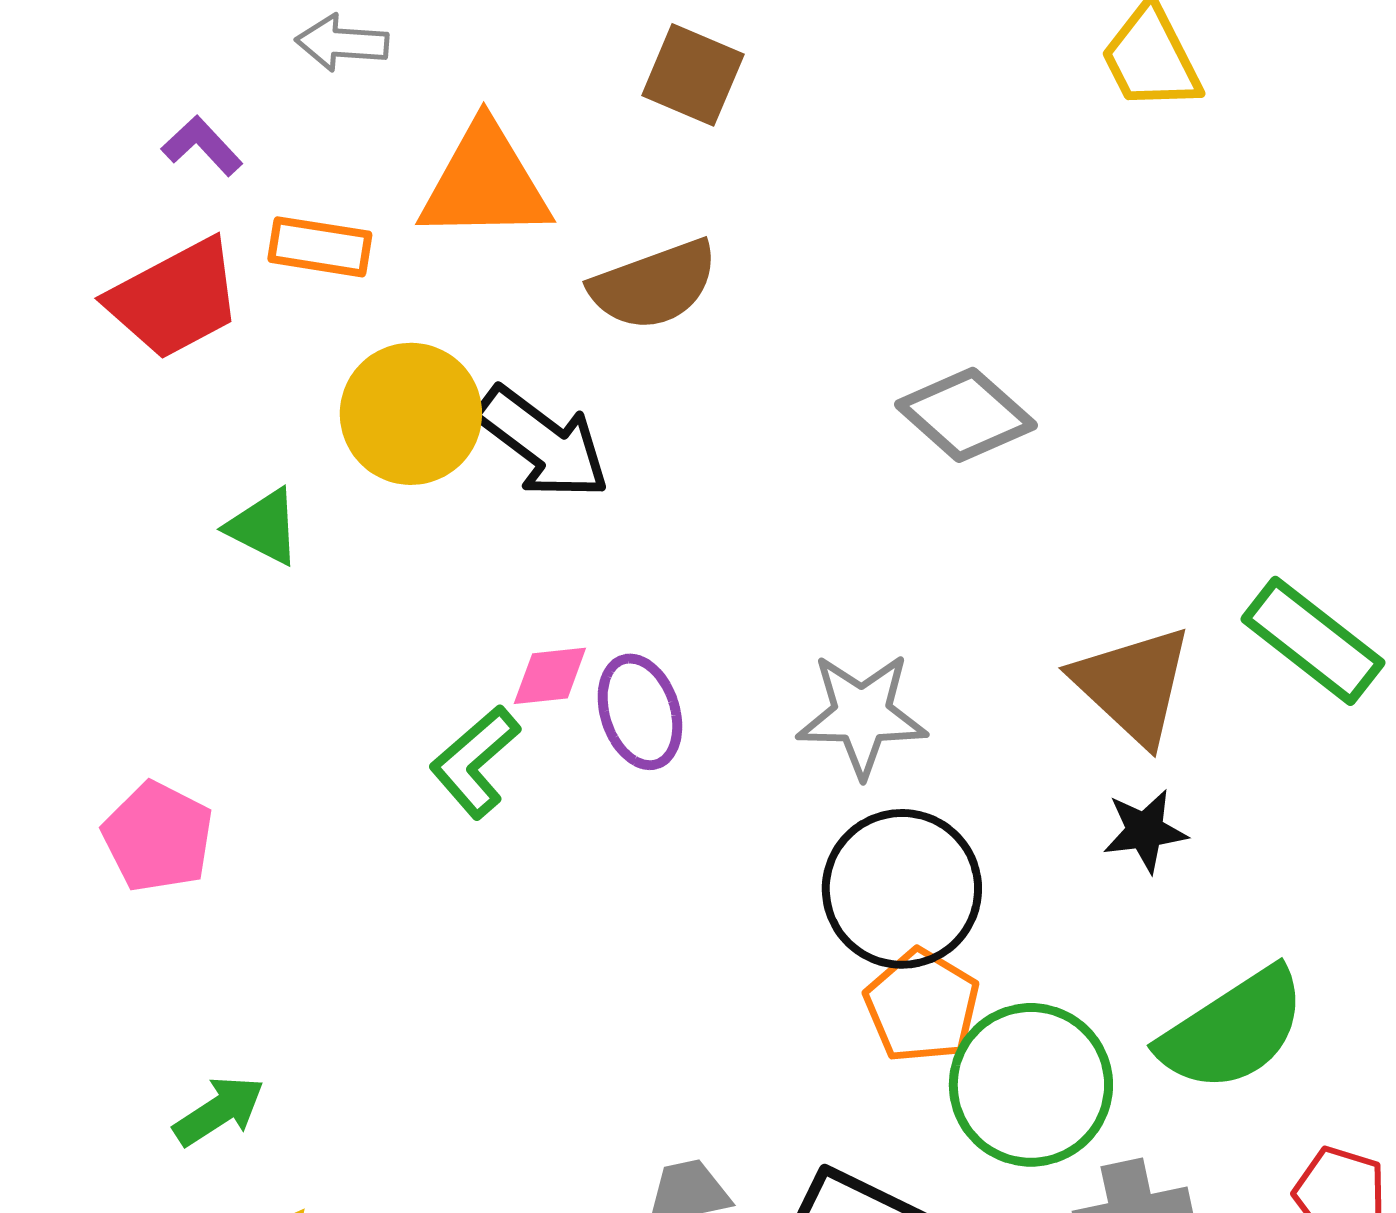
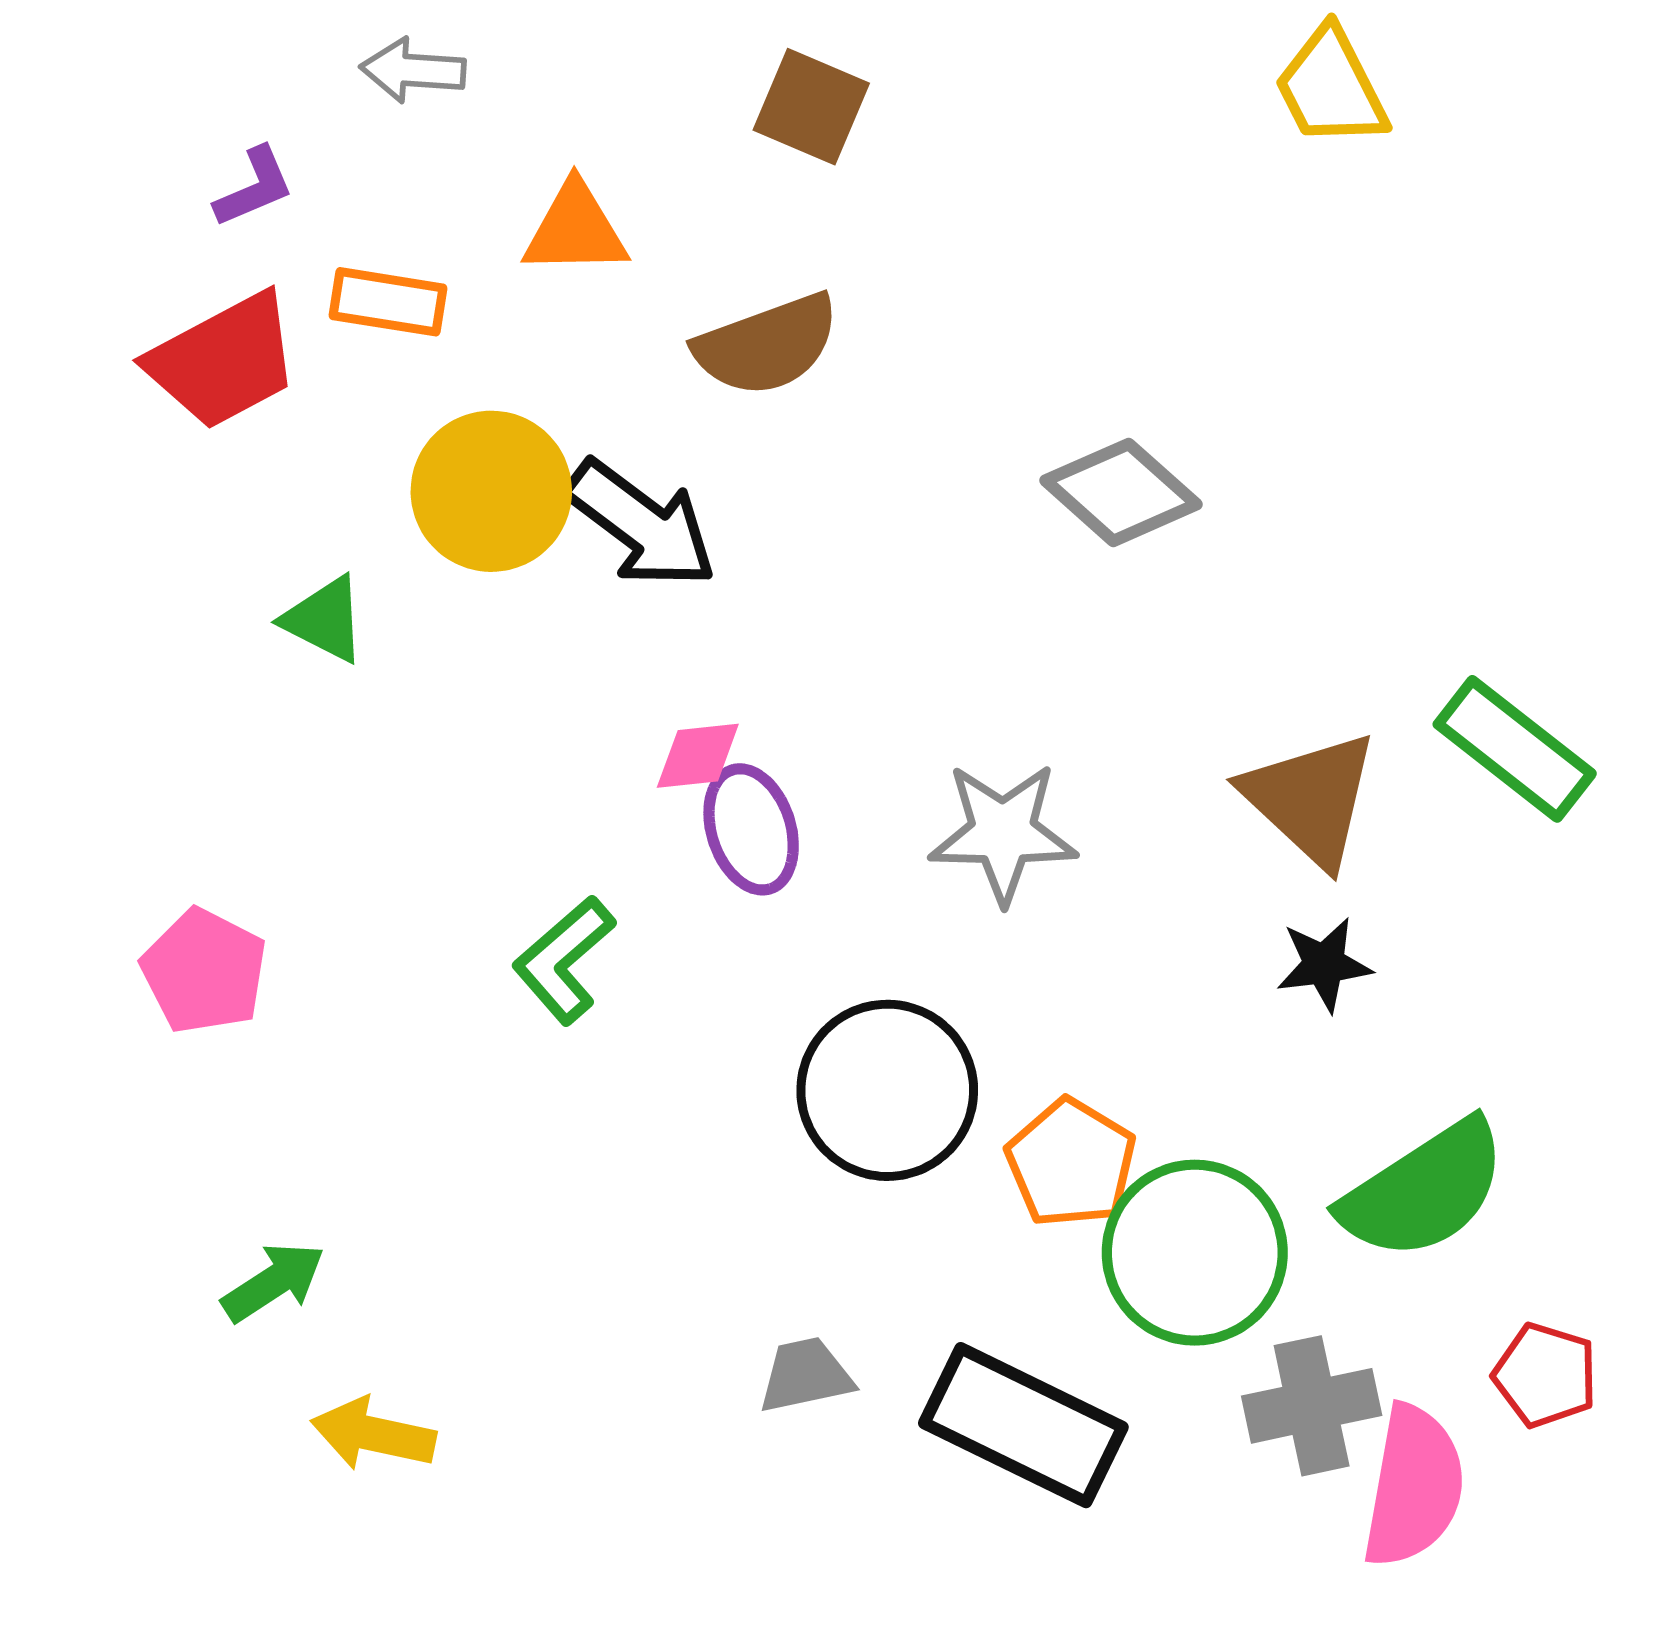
purple L-shape: (202, 146) -> (254, 187), turned 110
orange triangle: (485, 183) -> (575, 229), size x0.7
pink diamond: (550, 676) -> (698, 756), moved
green L-shape: (475, 762) -> (564, 960), moved
black circle: (902, 889) -> (887, 1090), moved

